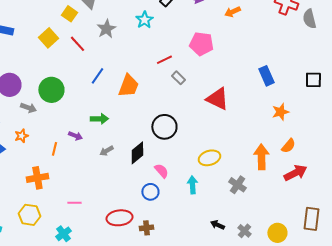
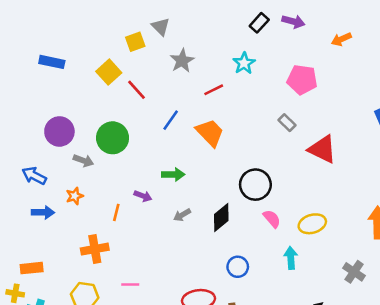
yellow square: (69, 14) -> (135, 42), turned 35
cyan star: (144, 20) -> (244, 63), moved
red line: (77, 44) -> (137, 90), moved
red line: (164, 60) -> (214, 90), moved
gray rectangle: (178, 78) -> (287, 123), moved
orange trapezoid: (128, 86) -> (210, 133), turned -65
pink semicircle: (161, 171) -> (272, 219), moved
gray cross: (237, 185) -> (354, 272), moved
pink line: (74, 203) -> (130, 284), moved

